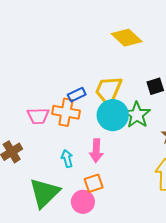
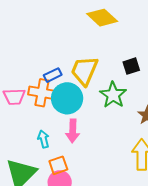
cyan circle: (113, 115) -> (67, 98), moved
orange square: (94, 183) -> (58, 165), moved

